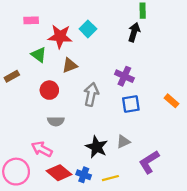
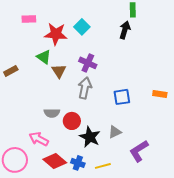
green triangle: (39, 55) -> (44, 57), moved
brown triangle: (70, 65) -> (59, 71), moved, turned -42
purple cross: (124, 76) -> (88, 63), moved
red circle: (49, 90) -> (72, 121), moved
orange rectangle: (172, 101) -> (160, 94), turned -32

